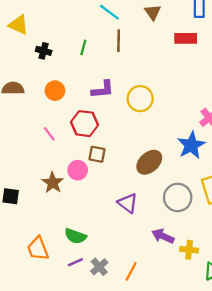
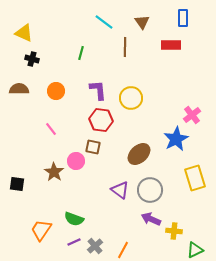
brown line: (119, 41) -> (125, 47), moved
black cross: (44, 51) -> (32, 59), moved
purple L-shape: (103, 89) -> (98, 90), turned -90
red hexagon: (84, 124) -> (101, 120), moved
gray circle: (178, 197) -> (150, 190), moved
orange trapezoid: (38, 249) -> (41, 230), turned 55

